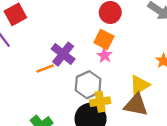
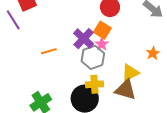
purple cross: (63, 54) -> (84, 39), moved
gray hexagon: (88, 85) -> (93, 57), moved

